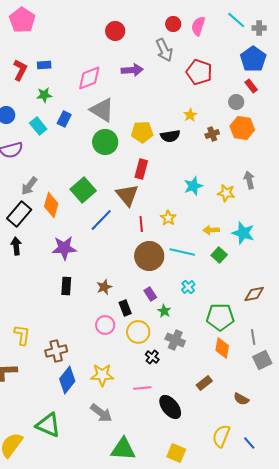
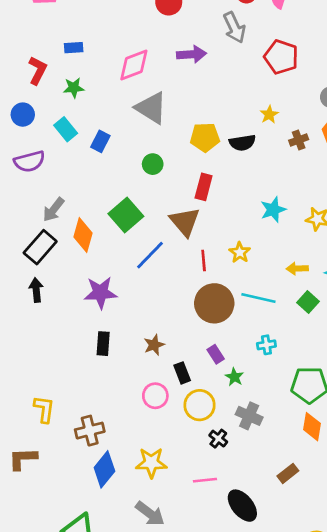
red L-shape: (20, 70) -> (37, 70), moved
blue rectangle: (64, 119) -> (100, 141), moved
green circle: (105, 142) -> (153, 164), moved, size x0.6
cyan cross: (188, 287) -> (266, 345), turned 32

